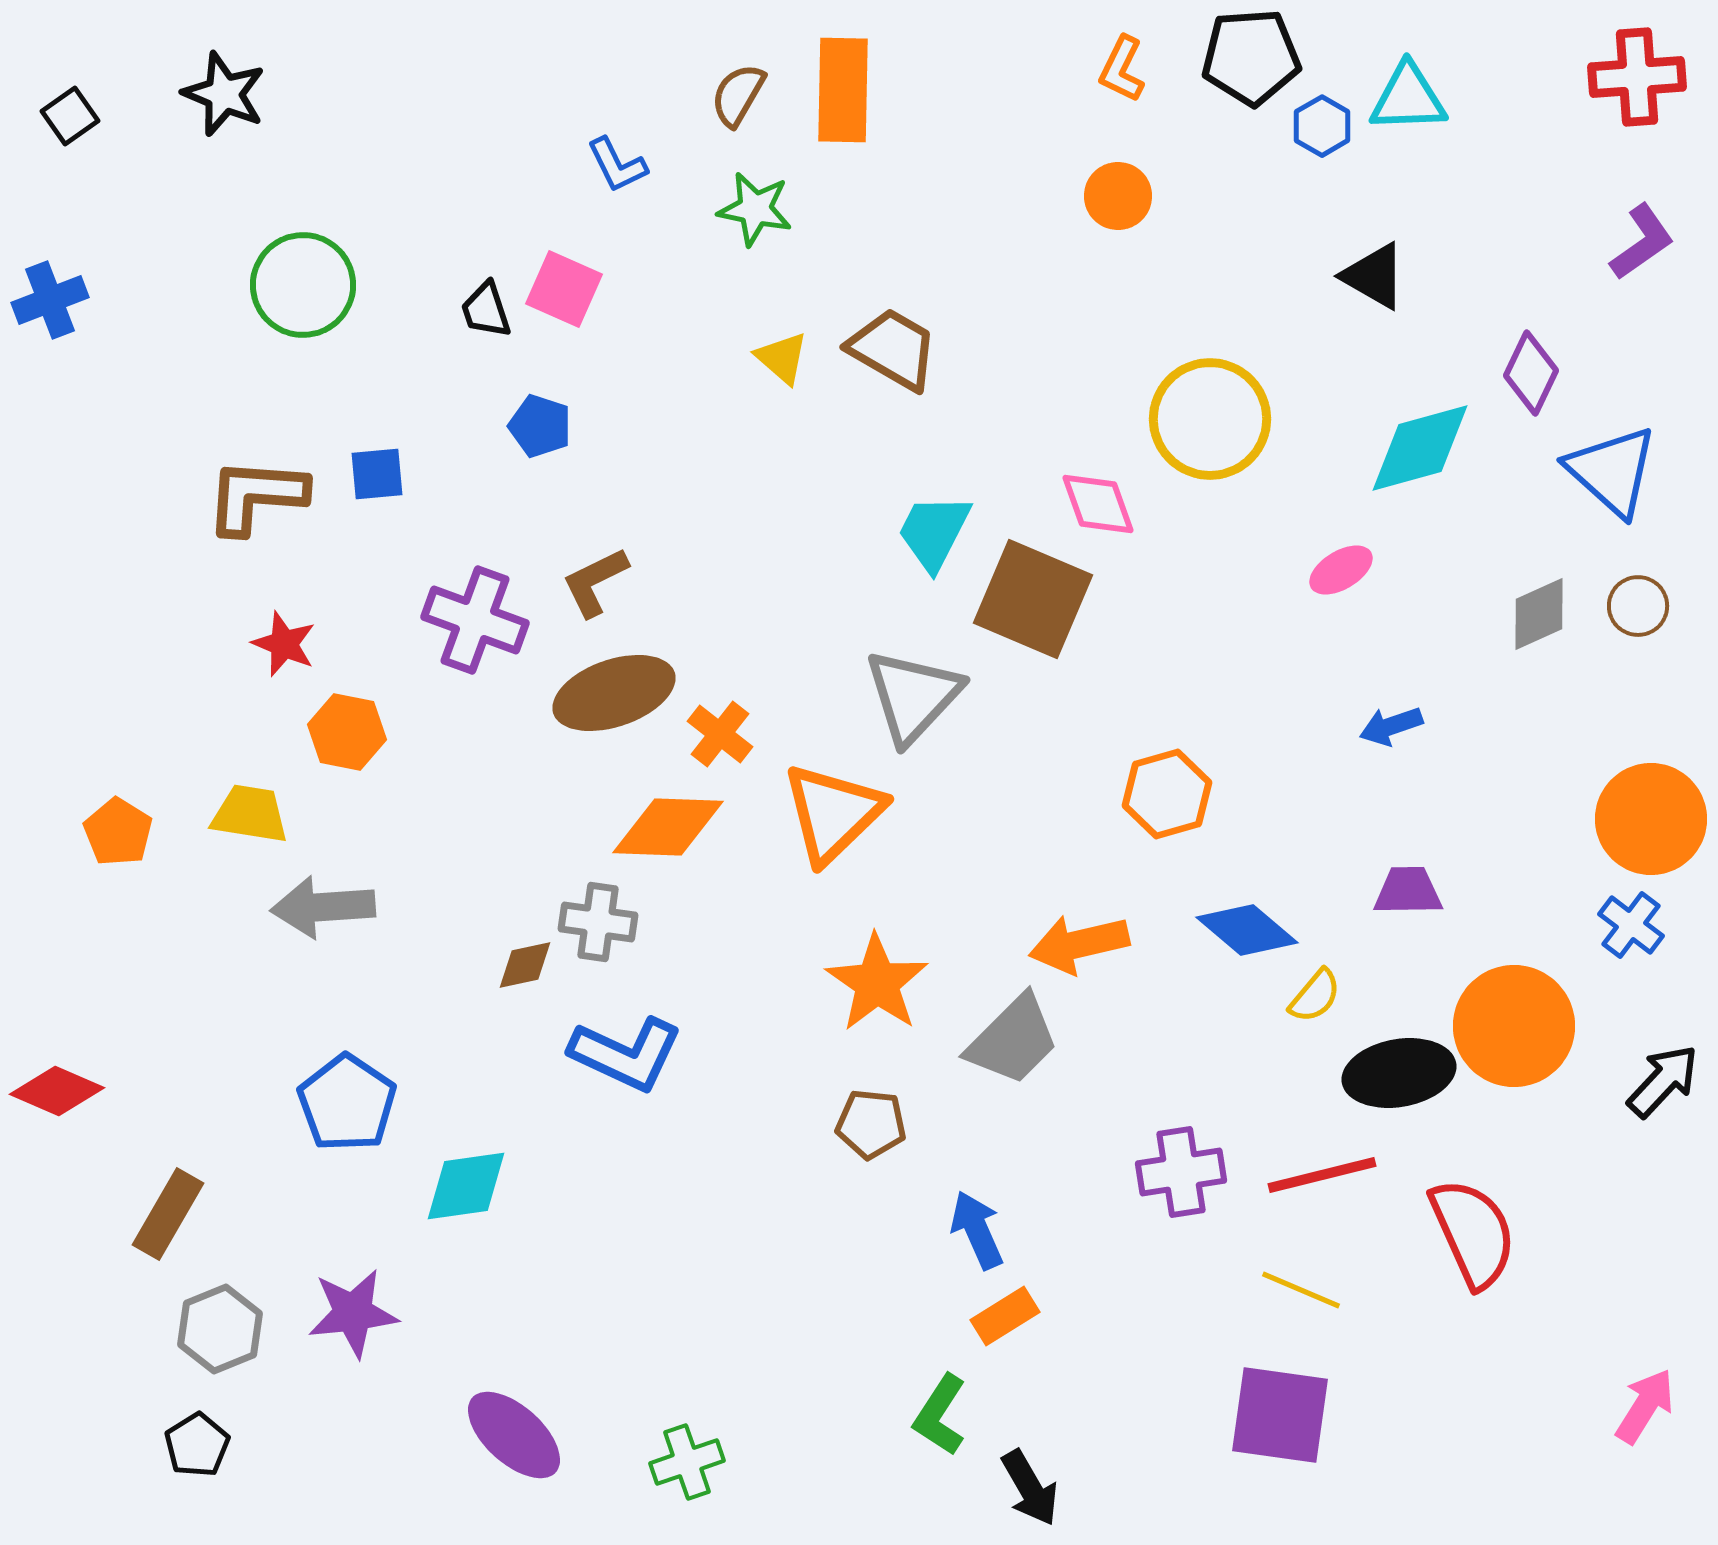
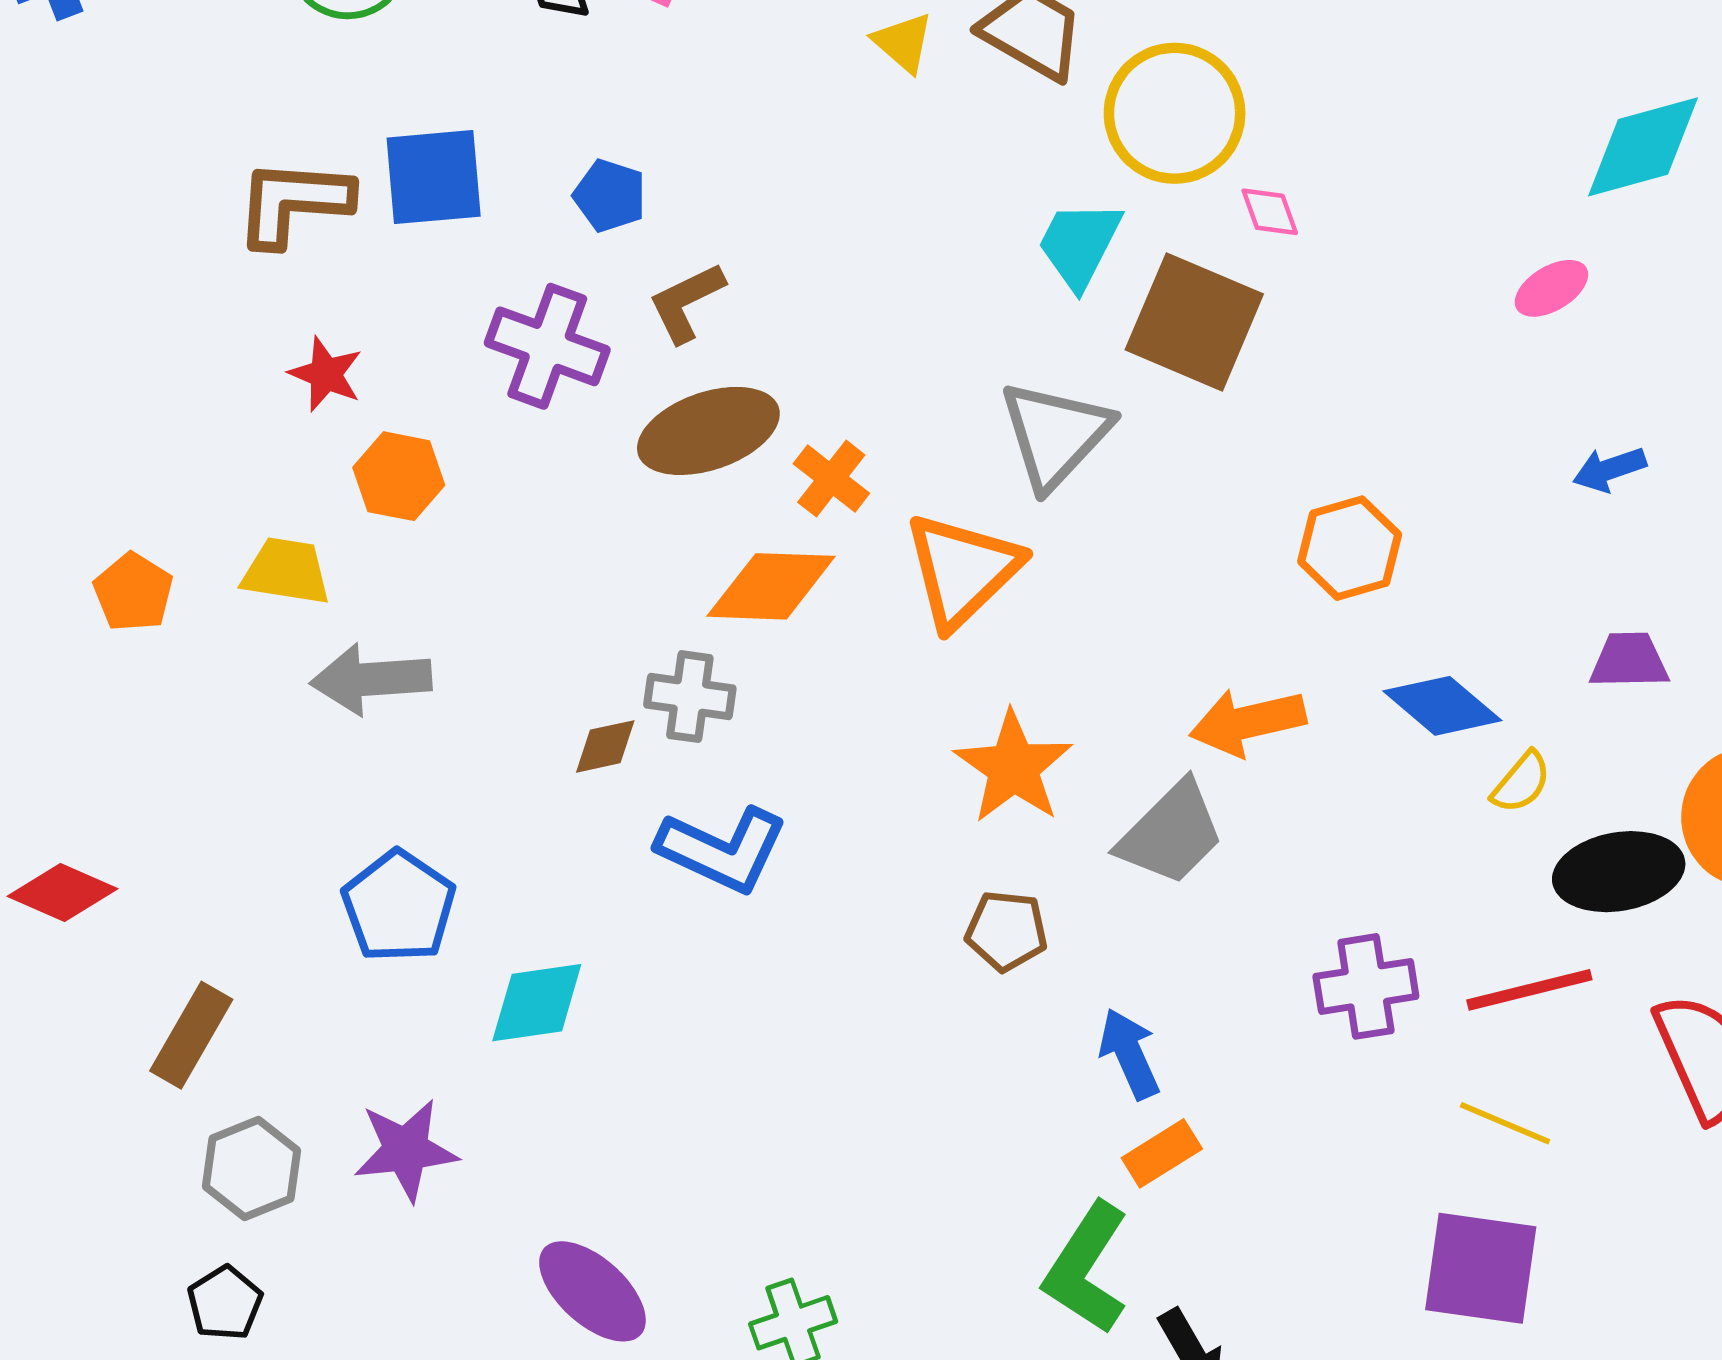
yellow circle: (1210, 419) -> (1175, 113), moved
blue pentagon: (540, 426) -> (610, 196), moved
blue square: (377, 474) -> (434, 177), size x1.6
pink diamond: (1098, 504) -> (1270, 212), size x0.7
green L-shape: (940, 1415) -> (1086, 1268), size x1.4

